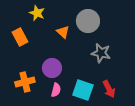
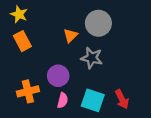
yellow star: (37, 13) -> (19, 14), moved
orange triangle: (63, 32) -> (70, 36), turned 32
gray star: (101, 53) -> (92, 58), moved

